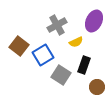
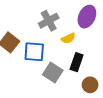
blue square: (43, 55) -> (34, 52), turned 35

